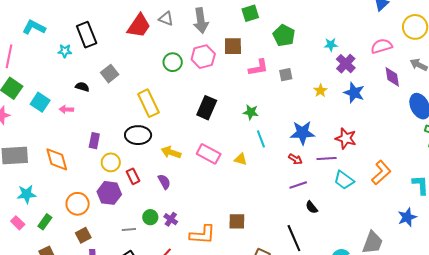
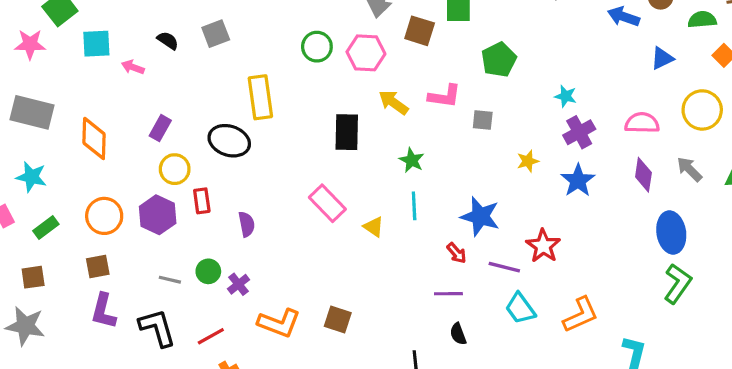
brown square: (233, 46) -> (420, 31), moved
cyan square: (40, 102) -> (96, 44), turned 36
black rectangle: (207, 108) -> (347, 132), turned -40
yellow arrow: (171, 152) -> (394, 102), moved

